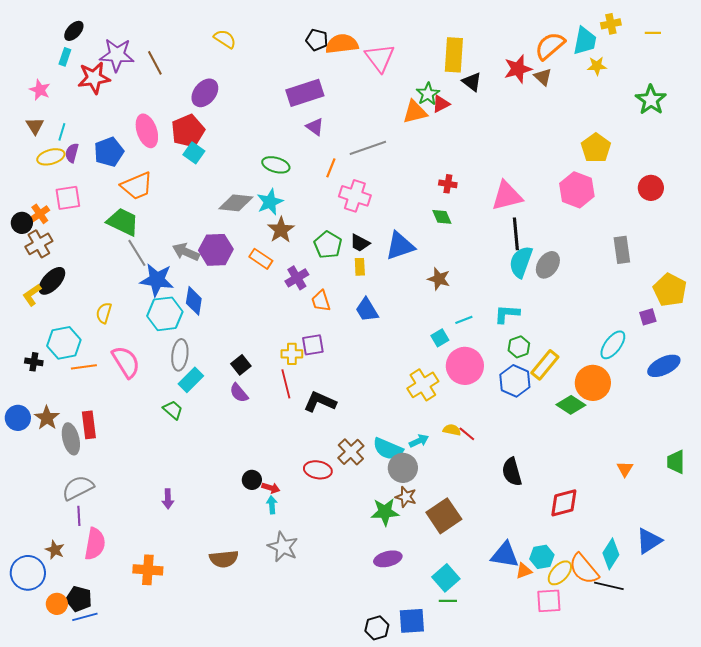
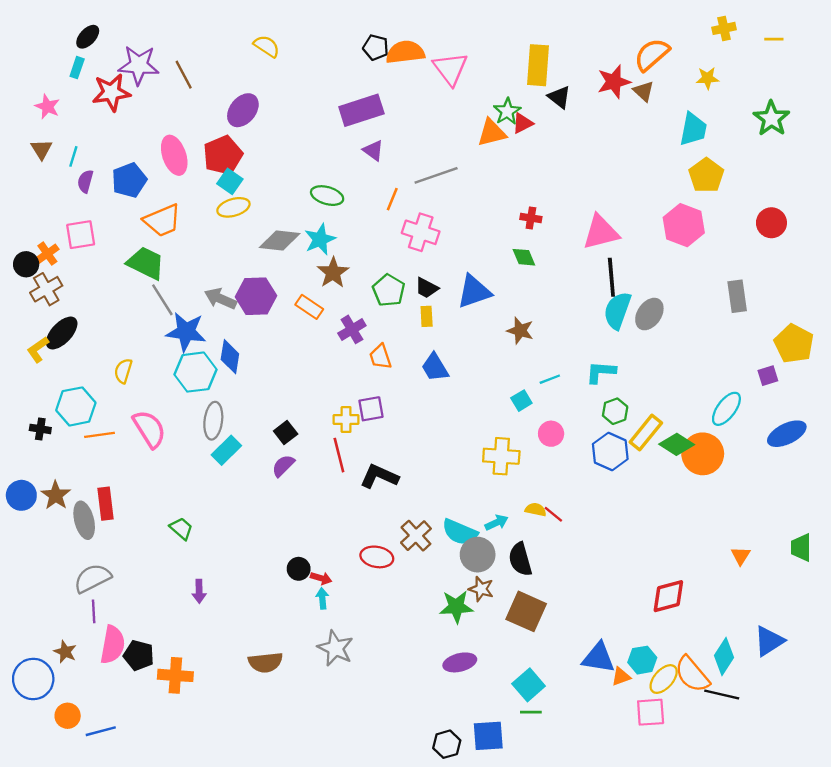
cyan trapezoid: (585, 41) -> (693, 129), moved
yellow ellipse: (51, 157) -> (233, 207), moved
pink circle: (465, 366) -> (551, 434), size x0.6
yellow cross: (423, 385) -> (501, 456), turned 36
purple semicircle: (239, 393) -> (283, 466), turned 85
green diamond: (571, 405) -> (677, 444), moved
green trapezoid: (173, 410) -> (181, 529), moved
black semicircle: (512, 472) -> (520, 559), moved
brown square: (444, 516) -> (526, 611), turned -32
black pentagon: (79, 599) -> (139, 655), moved

